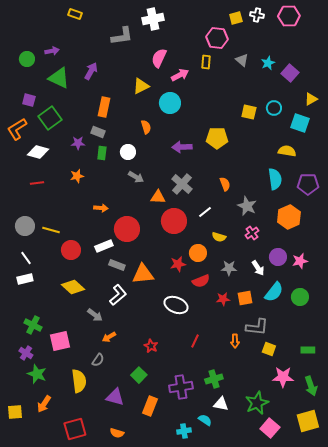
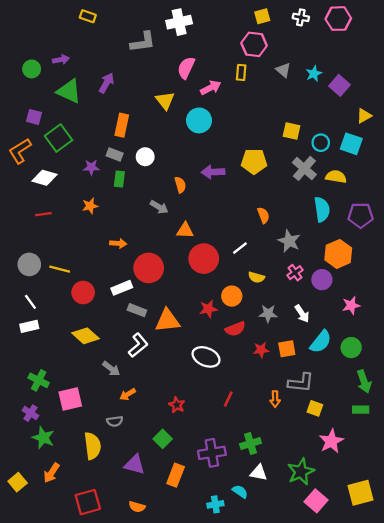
yellow square: (236, 18) -> (262, 16), moved
yellow triangle: (141, 86) -> (165, 101), turned -42
cyan circle: (274, 108) -> (321, 143), moved
orange semicircle: (146, 127) -> (180, 185), moved
white circle: (128, 152) -> (145, 157), moved
gray cross: (182, 184) -> (304, 168), moved
purple circle: (278, 257) -> (322, 280), moved
gray semicircle: (98, 360) -> (115, 421), turned 48
pink star: (283, 377) -> (331, 441), turned -30
green arrow: (311, 386) -> (364, 381), moved
yellow square: (15, 412) -> (18, 482), turned -35

